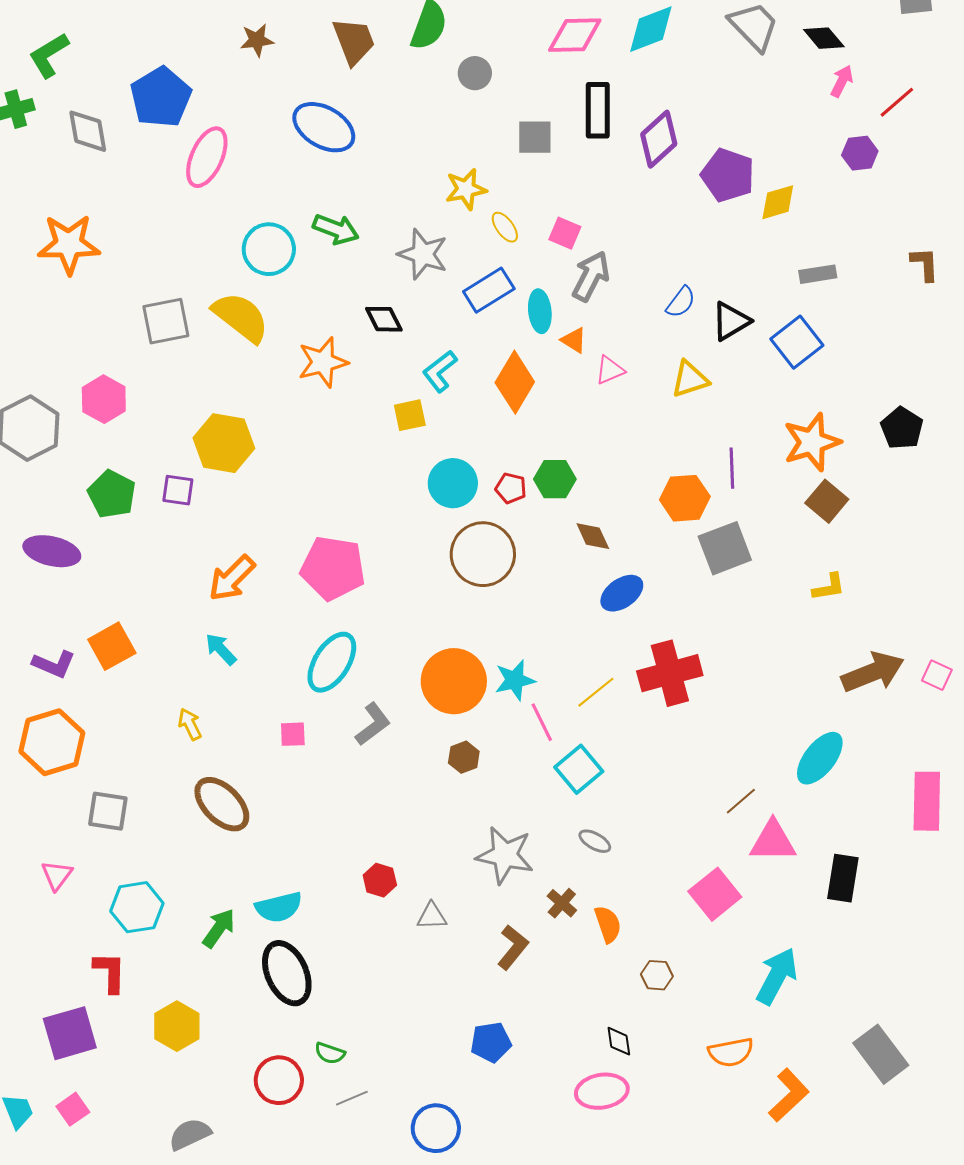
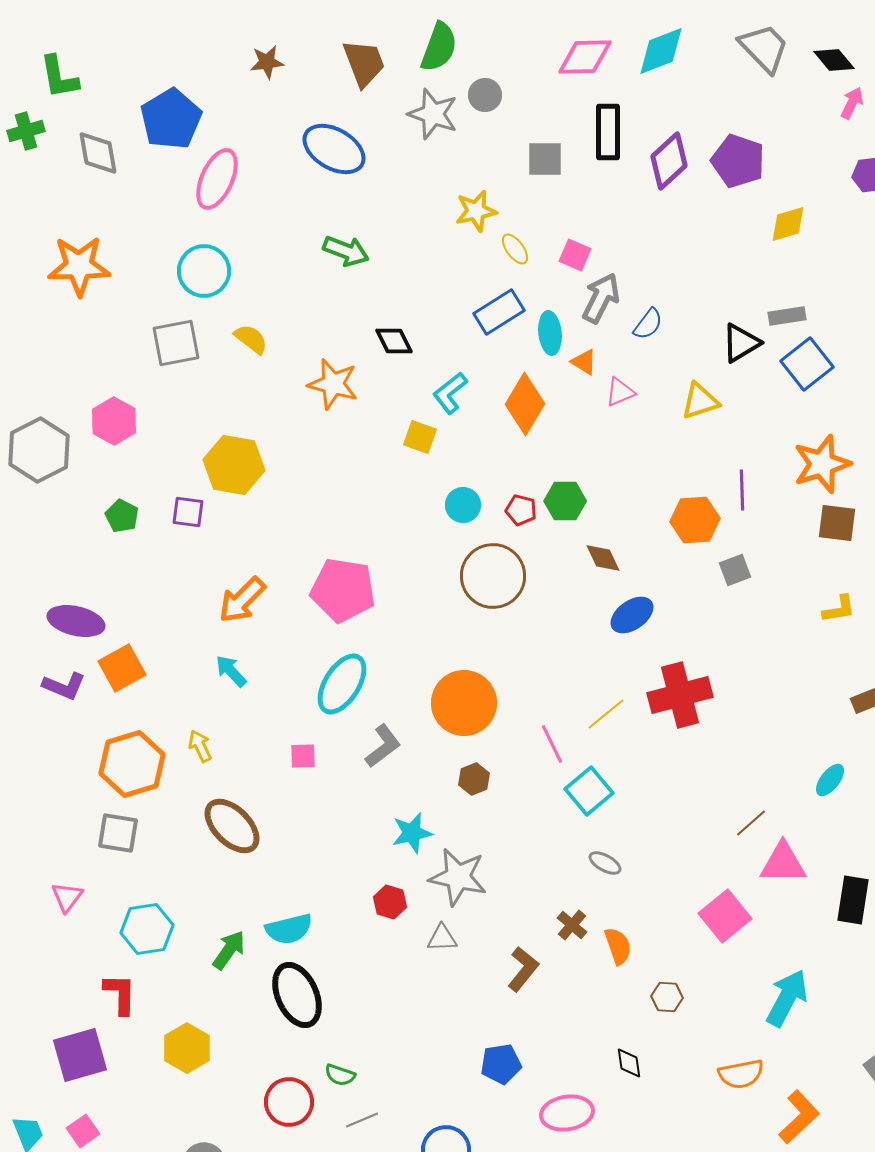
green L-shape: (49, 55) -> (59, 77), turned -69
purple pentagon: (728, 175) -> (738, 161), moved
cyan circle: (269, 249) -> (204, 271), moved
gray star: (423, 254) -> (433, 114), moved
gray rectangle: (818, 274) -> (787, 316), moved
blue semicircle: (681, 302) -> (648, 324), moved
yellow semicircle: (241, 317) -> (251, 339), size x0.6
orange star: (323, 362) -> (333, 384), turned 30
yellow square: (410, 415) -> (420, 437), turned 32
cyan circle: (453, 483) -> (463, 505), size x0.7
green pentagon: (112, 494) -> (122, 516), size x0.7
brown square: (827, 501) -> (837, 523), turned -33
gray square: (725, 548) -> (735, 570), size x0.6
purple ellipse: (52, 551) -> (76, 621), moved
cyan star: (515, 680) -> (412, 833), moved
orange hexagon: (52, 742) -> (132, 764), moved
cyan ellipse: (820, 758) -> (830, 780), size x0.6
gray star: (505, 855) -> (458, 877), moved
pink ellipse: (602, 1091) -> (567, 1113), moved

